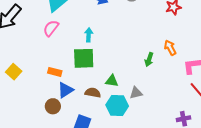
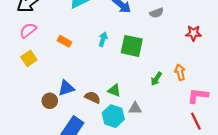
pink semicircle: (51, 28) -> (28, 30), moved
green square: (84, 58) -> (132, 46), moved
yellow square: (14, 72) -> (29, 58), moved
orange rectangle: (55, 72) -> (64, 41), moved

